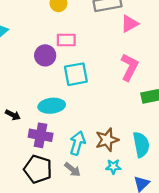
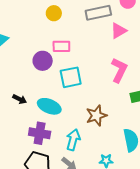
cyan ellipse: (52, 106) -> (49, 106), turned 30
black arrow: (13, 115) -> (20, 99), moved
brown star: (107, 140) -> (96, 116), moved

